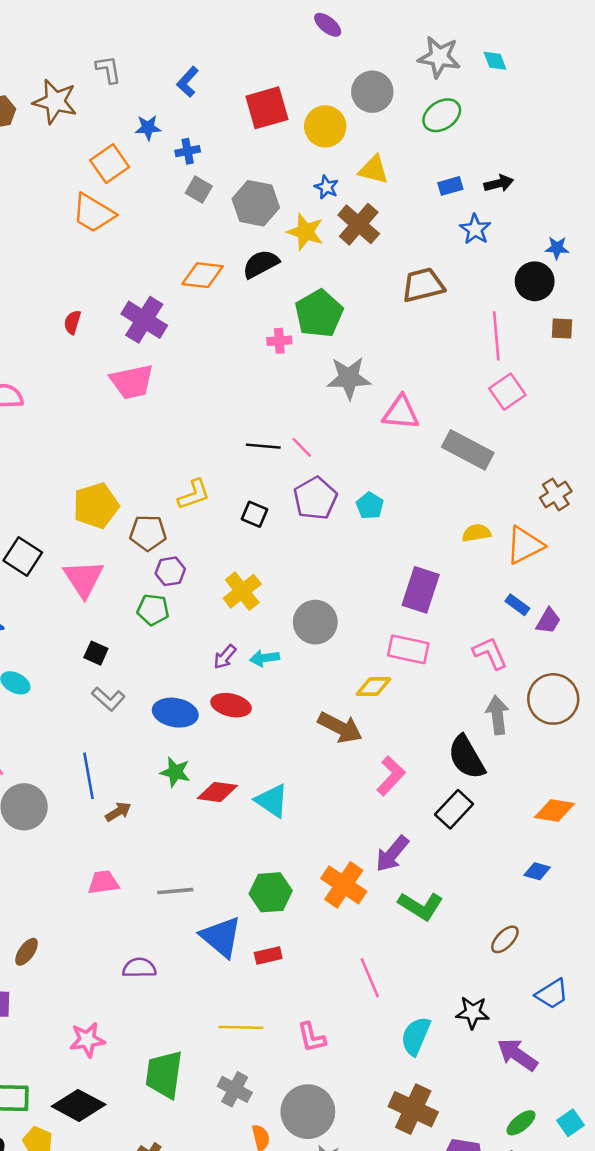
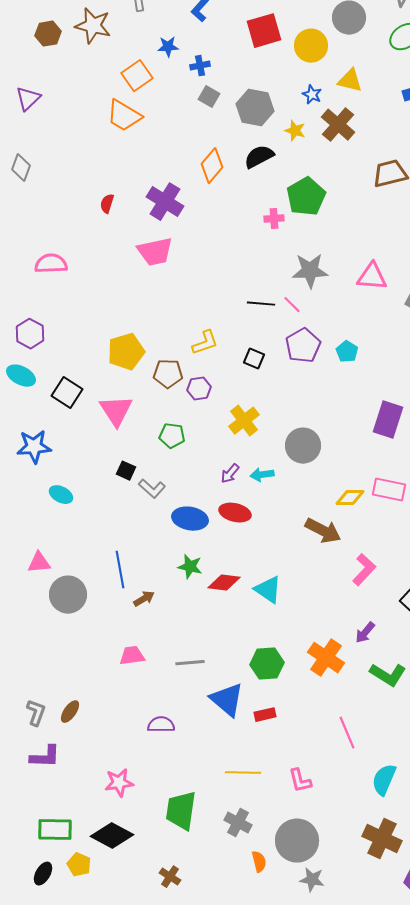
yellow star: (305, 232) -> (295, 131), size x0.7
orange diamond: (203, 275) -> (212, 166), turned -56
gray star: (349, 378) -> (310, 271), moved
purple hexagon: (170, 571) -> (199, 389), moved
pink rectangle: (408, 649) -> (389, 490), moved
gray L-shape: (108, 699) -> (152, 489), moved
purple arrow: (392, 854) -> (365, 633), size x0.7

